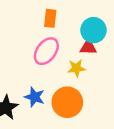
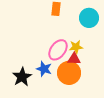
red triangle: (88, 47) -> (74, 59), moved
pink ellipse: (46, 51) -> (58, 50), moved

